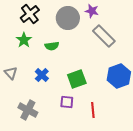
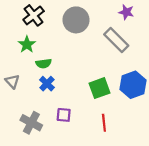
purple star: (92, 11) -> (126, 12), moved
green semicircle: (52, 46) -> (44, 63), moved
green square: (77, 79) -> (99, 88), moved
purple square: (67, 102) -> (64, 115), moved

